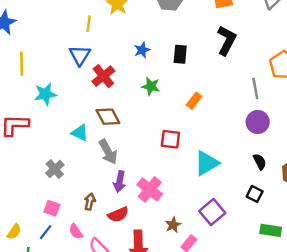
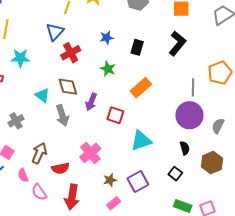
orange rectangle: (194, 101) -> (141, 88), size x1.5
purple circle: (258, 122) -> (189, 115), size x1.4
purple arrow: (120, 182) -> (91, 102), moved
brown arrow: (90, 202) -> (39, 153), size x1.5
brown star: (173, 225) -> (110, 180), moved

